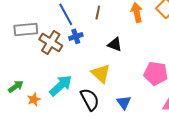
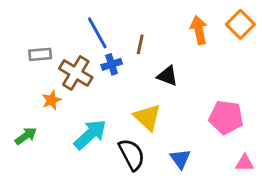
brown line: (98, 12) -> (140, 44), moved
gray rectangle: (26, 29) -> (40, 54), size x0.7
orange star: (34, 99) -> (52, 100), moved

